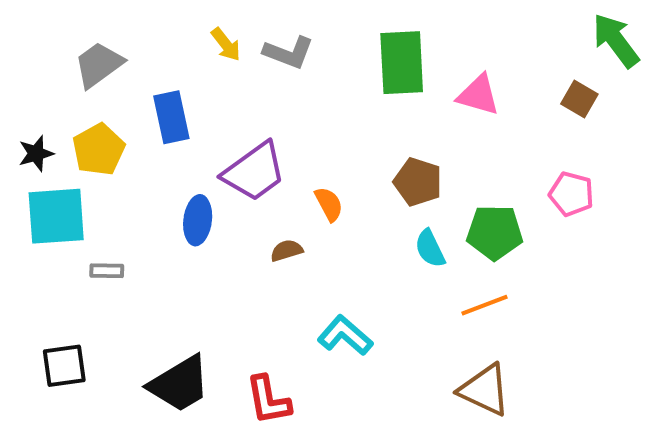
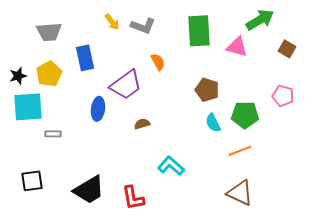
green arrow: (616, 40) -> (260, 20), moved, turned 96
gray trapezoid: (99, 65) -> (49, 32), turned -148
orange semicircle: (329, 204) -> (158, 62), moved

